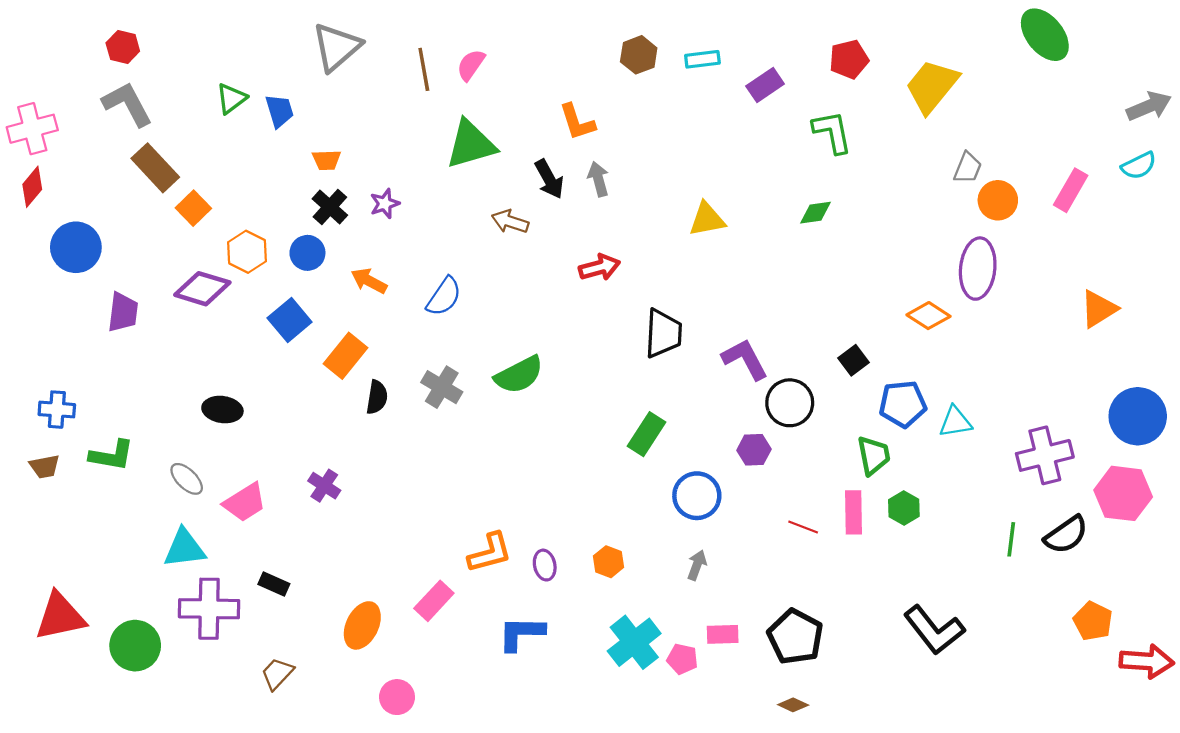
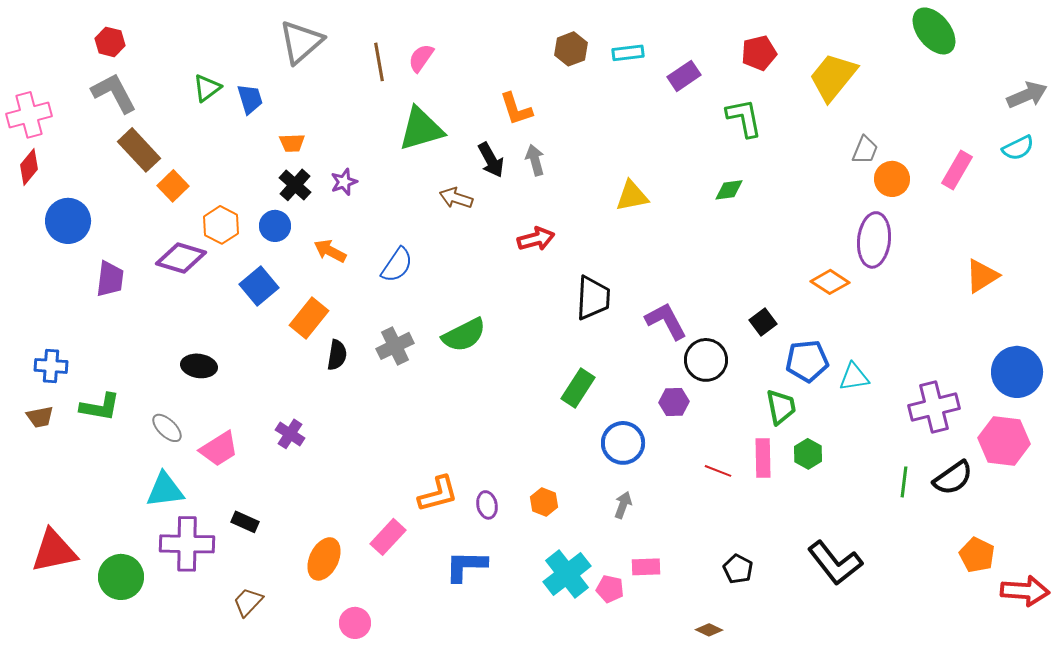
gray cross: (442, 387) -> (395, 346), turned 33
black pentagon: (795, 637) -> (738, 569), moved, size x0.6

